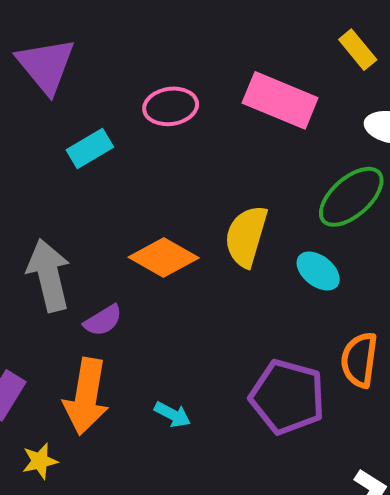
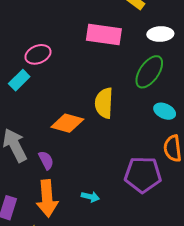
pink ellipse: (171, 106) -> (38, 54), moved
cyan ellipse: (318, 271) -> (165, 111), moved
purple semicircle: (103, 320) -> (46, 160), turned -72

